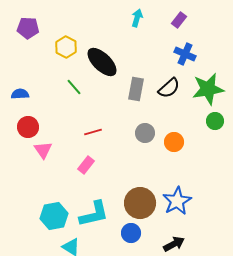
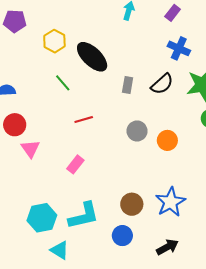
gray rectangle: (136, 89) -> (128, 85), size x0.7
red line: (93, 132) -> (84, 119), moved
brown circle: (140, 203) -> (132, 204), size x0.7

